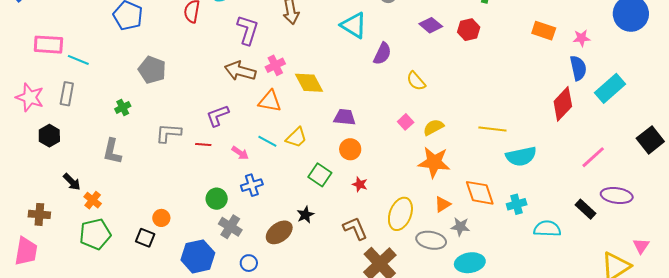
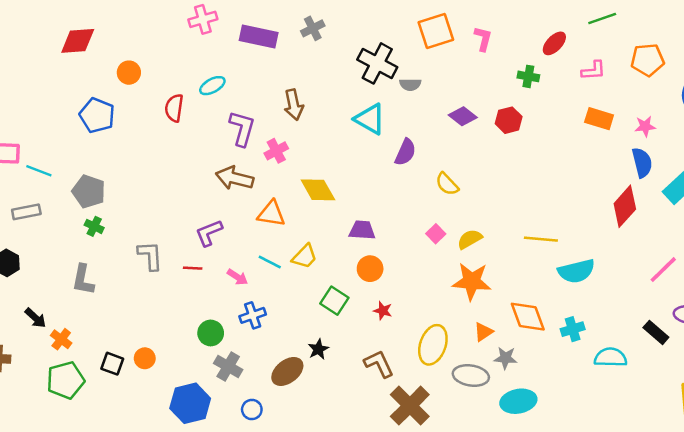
pink cross: (275, 65) -> (276, 151), moved
gray pentagon: (152, 70) -> (89, 192), moved
gray rectangle: (67, 94) -> (26, 212), turned 70
green cross: (123, 107) -> (94, 226), turned -35
gray L-shape: (168, 133) -> (150, 256), turned 84
black square: (145, 238) -> (112, 364), moved

